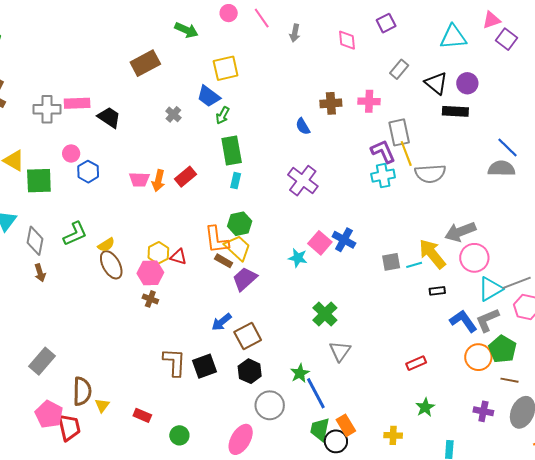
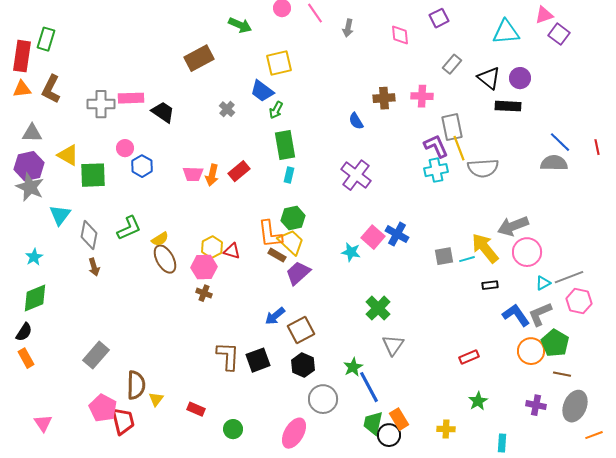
cyan triangle: (490, 289) -> (543, 283), size x0.6

